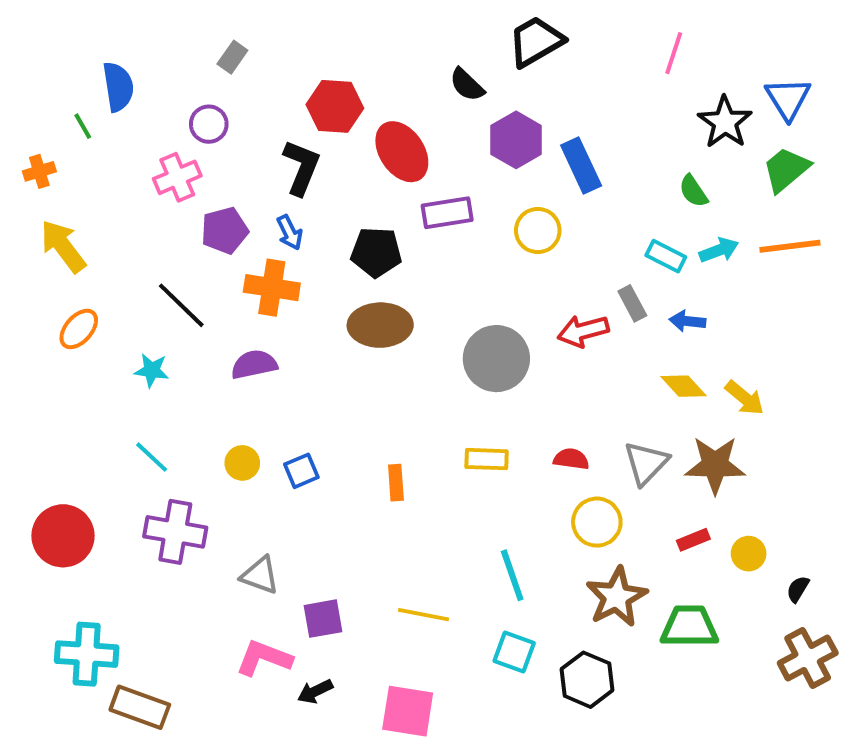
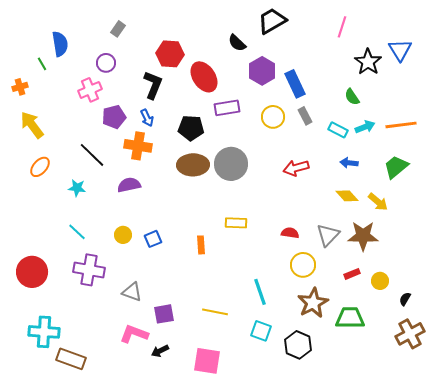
green trapezoid: (786, 169) -> (396, 167), moved
gray rectangle: (632, 303) -> (305, 116), moved
gray circle: (496, 359) -> (231, 164), moved
yellow rectangle: (487, 459) -> (236, 223), moved

